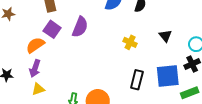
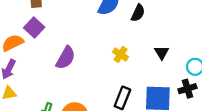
purple semicircle: (80, 27) -> (66, 58), moved

